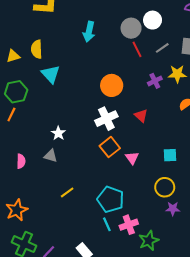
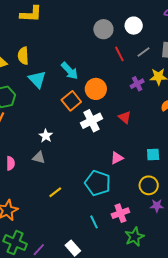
gray circle: (131, 28) -> (103, 29), moved
cyan arrow: (89, 32) -> (70, 71), moved, turned -54
orange square: (110, 147) -> (71, 101), moved
pink triangle: (132, 158) -> (117, 158), turned 40
cyan pentagon: (111, 199) -> (98, 183), moved
pink cross: (129, 225) -> (120, 213), moved

